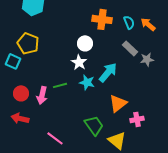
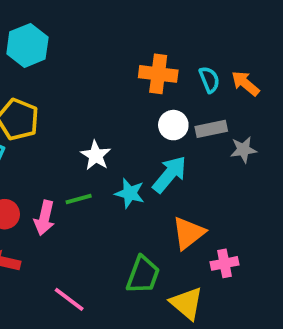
white circle: (85, 43) -> (173, 125), moved
gray rectangle: (130, 48) -> (211, 129), turned -56
white star: (79, 62) -> (96, 155), moved
green trapezoid: (94, 125) -> (143, 275), turned 55

